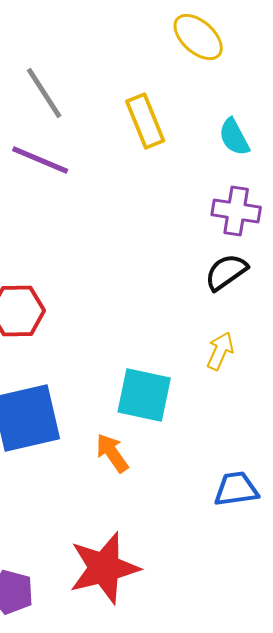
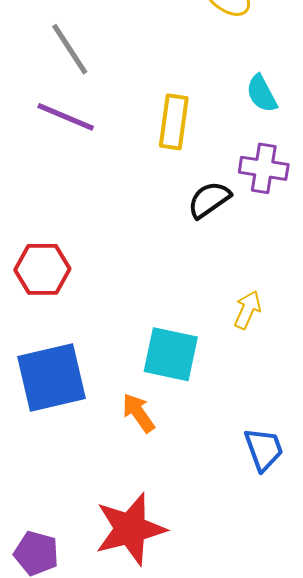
yellow rectangle: (145, 121) -> (174, 122), moved, turned 30
black semicircle: (226, 272) -> (209, 200), moved
blue trapezoid: (236, 489) -> (264, 449), turned 78

